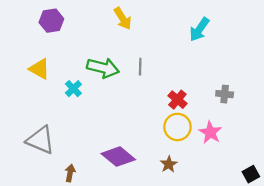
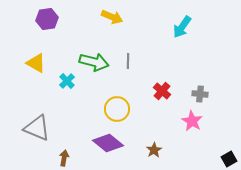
yellow arrow: (123, 18) -> (112, 17), turned -35
gray cross: (225, 94) -> (200, 94), moved
yellow circle: (177, 127) -> (117, 109), moved

